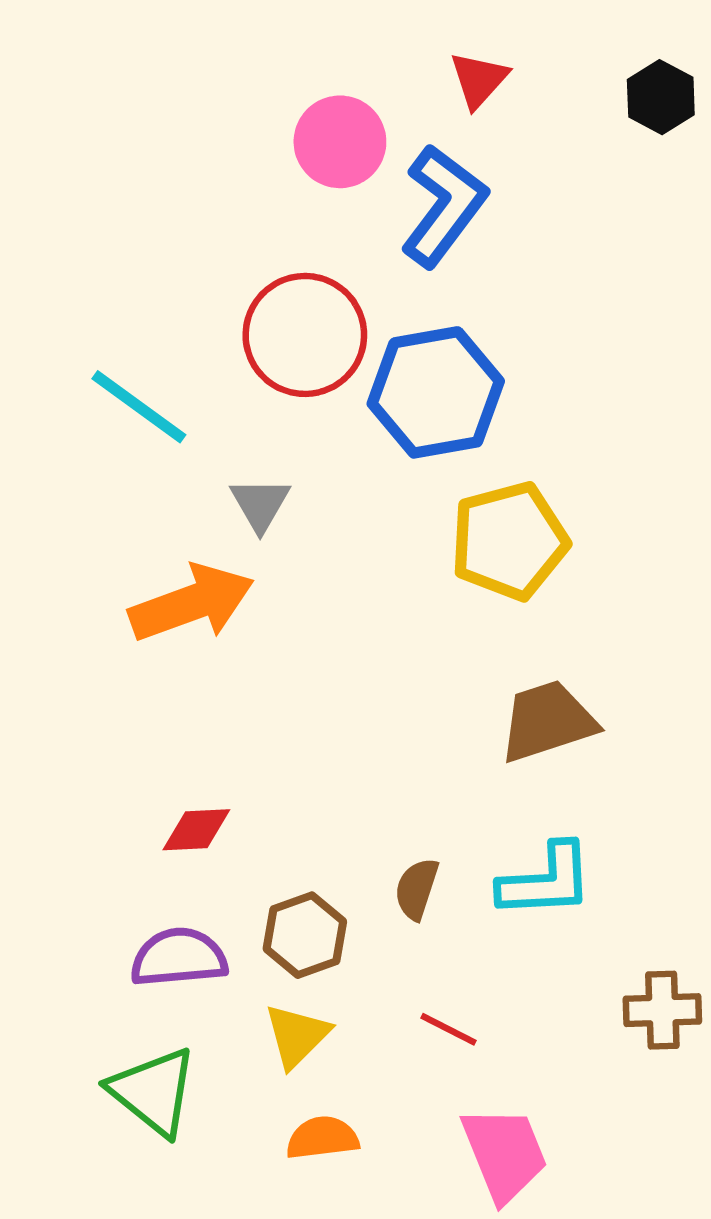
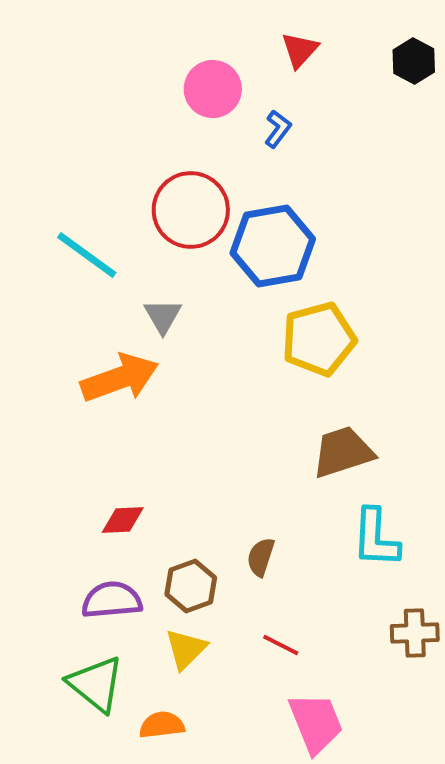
blue L-shape: (444, 206) -> (278, 129), size x0.5
cyan L-shape: (546, 881) -> (376, 538), moved, turned 96
orange semicircle: (322, 1138) -> (162, 725), moved

